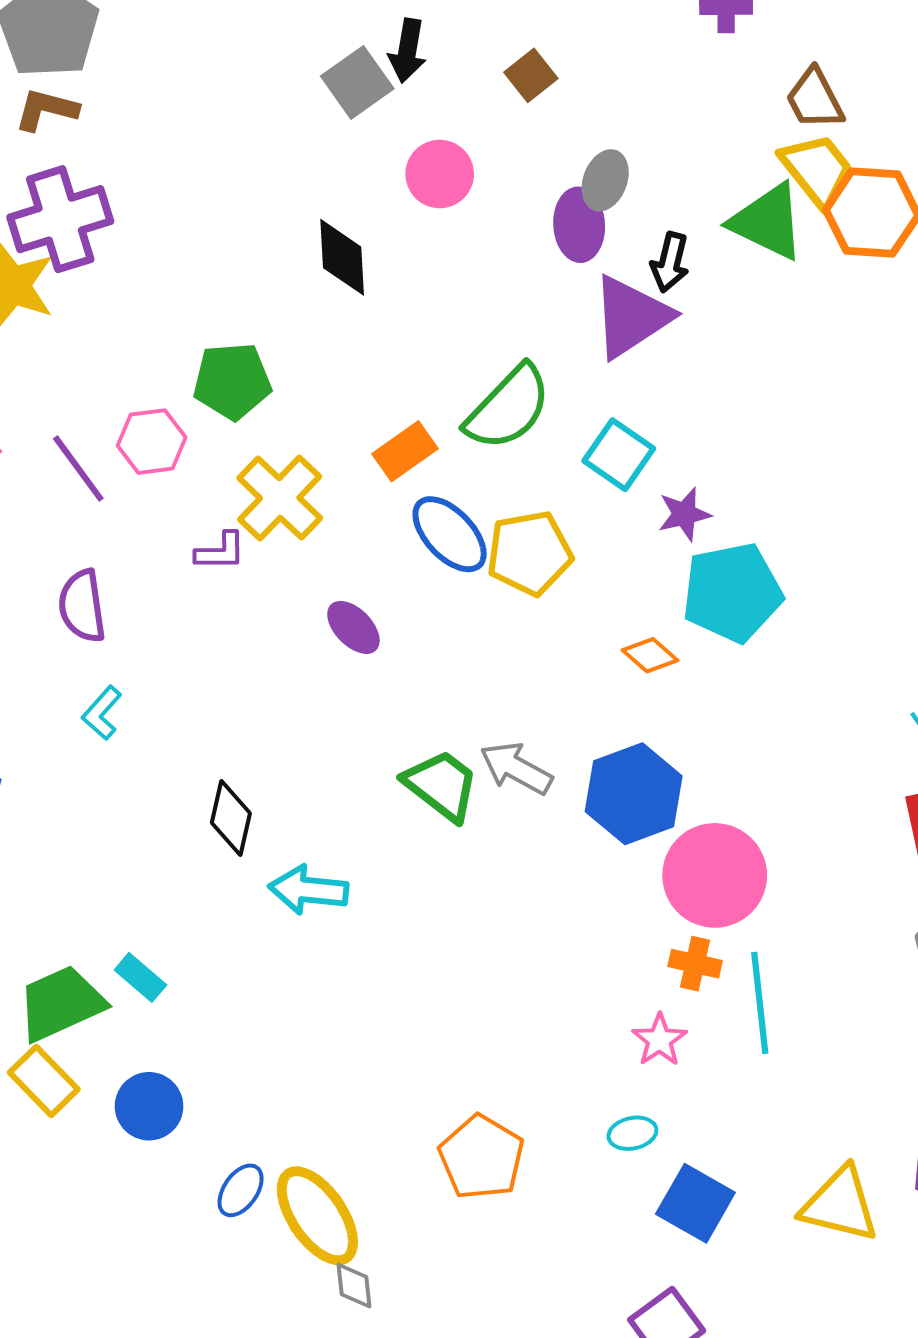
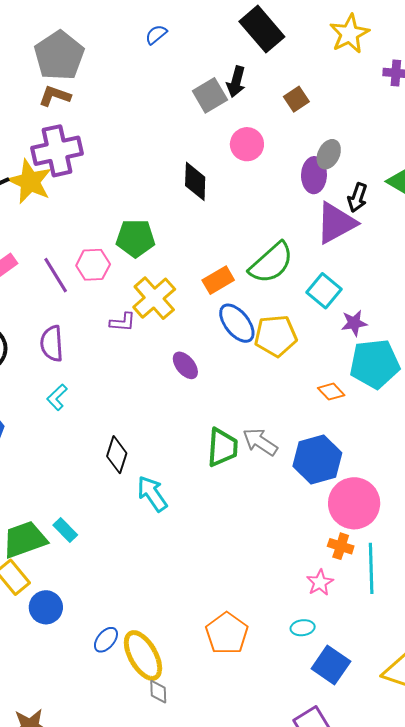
green trapezoid: (441, 785) -> (222, 447), turned 51
cyan arrow: (308, 890) -> (152, 494), turned 45
blue circle: (149, 1106) -> (46, 607), moved

